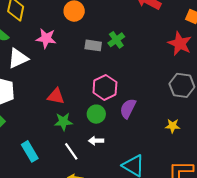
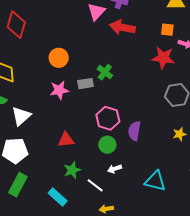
pink star: (46, 38) -> (59, 90), moved
green star: (63, 122) -> (72, 170), moved

